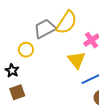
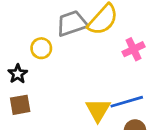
yellow triangle: (77, 60) -> (98, 110), moved

